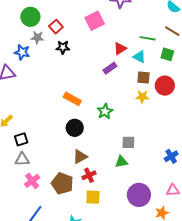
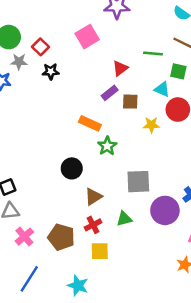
cyan triangle: (139, 57) -> (162, 89), moved
brown square: (143, 78) -> (130, 102), moved
orange rectangle: (72, 99) -> (90, 123), moved
gray square: (128, 142) -> (138, 182), size x1.5
brown triangle: (80, 157) -> (93, 197), moved
green triangle: (121, 162) -> (124, 219), moved
purple circle: (139, 195) -> (165, 210), moved

